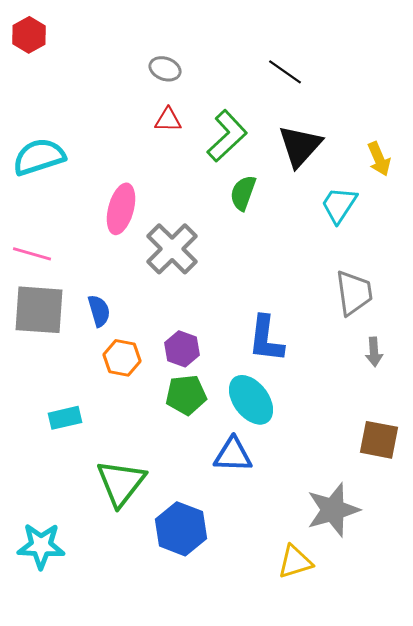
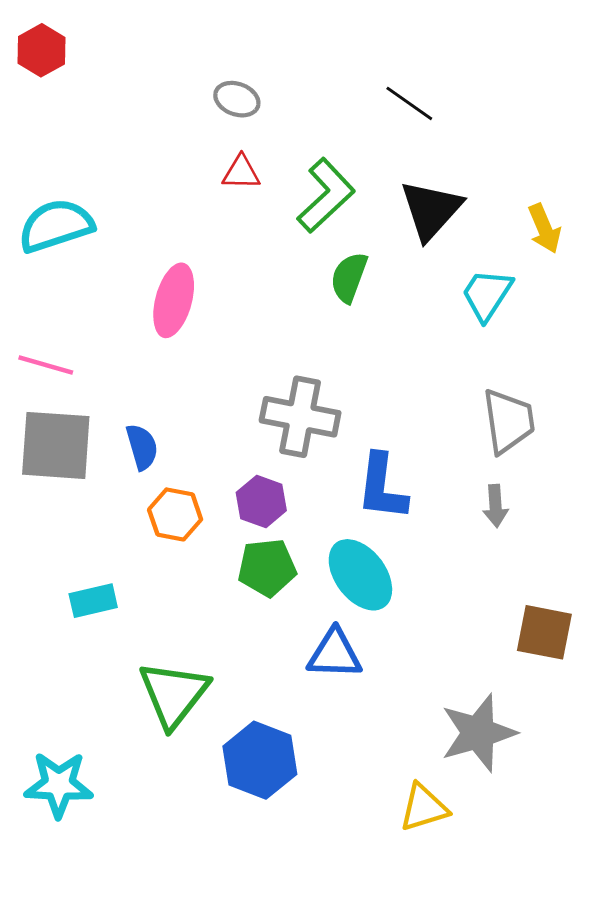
gray cross: (172, 249) -> (300, 417), moved, turned -34
gray arrow: (374, 352) -> (496, 506), moved

